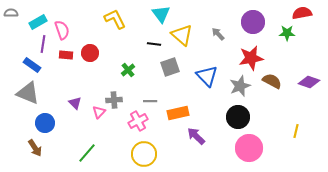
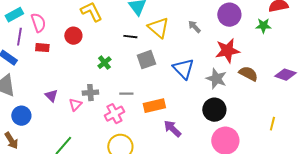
red circle: (90, 53) -> (73, 36), moved
gray star: (240, 86) -> (216, 79), turned -30

